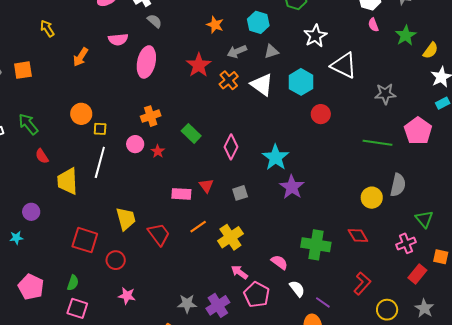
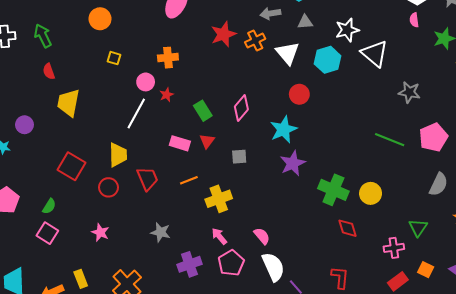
white star: (315, 36) -> (347, 30), moved
red star: (199, 65) -> (223, 34), moved
orange circle: (81, 114) -> (100, 19), moved
red circle: (321, 114) -> (299, 94), moved
green rectangle: (191, 133) -> (203, 111), moved
white line: (100, 162) -> (136, 113), moved
gray semicircle: (398, 185) -> (439, 184), moved
green cross: (316, 245) -> (333, 190), moved
red circle: (116, 260) -> (108, 187), moved
red L-shape: (362, 283) -> (340, 277), turned -50
white semicircle: (297, 289) -> (273, 267), size x1.6
gray star: (187, 304) -> (160, 232), moved

